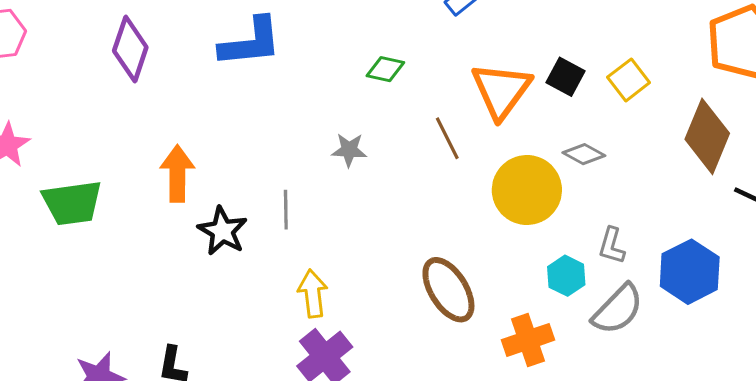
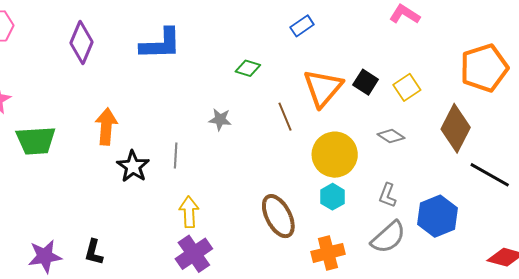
gray diamond: (584, 154) -> (391, 136), moved
cyan hexagon: (566, 276) -> (333, 197), moved

